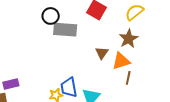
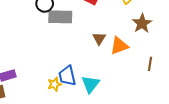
brown star: (129, 39) -> (142, 23), moved
brown line: (128, 78) -> (150, 64), moved

